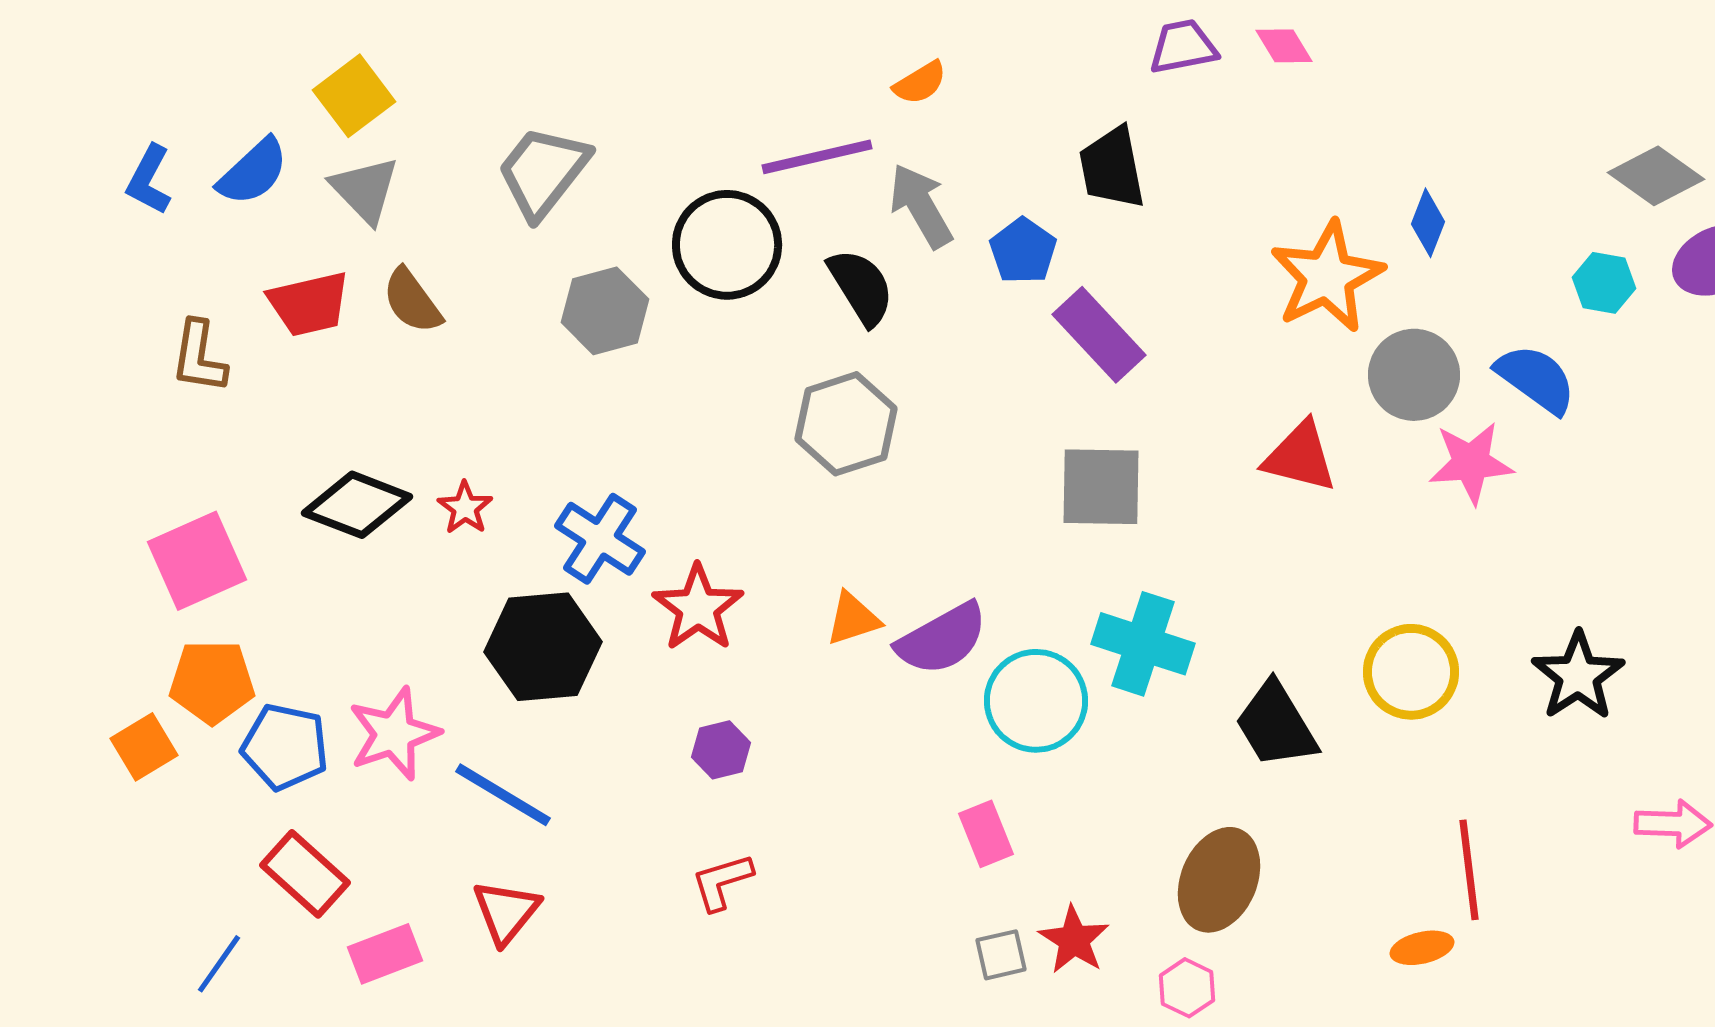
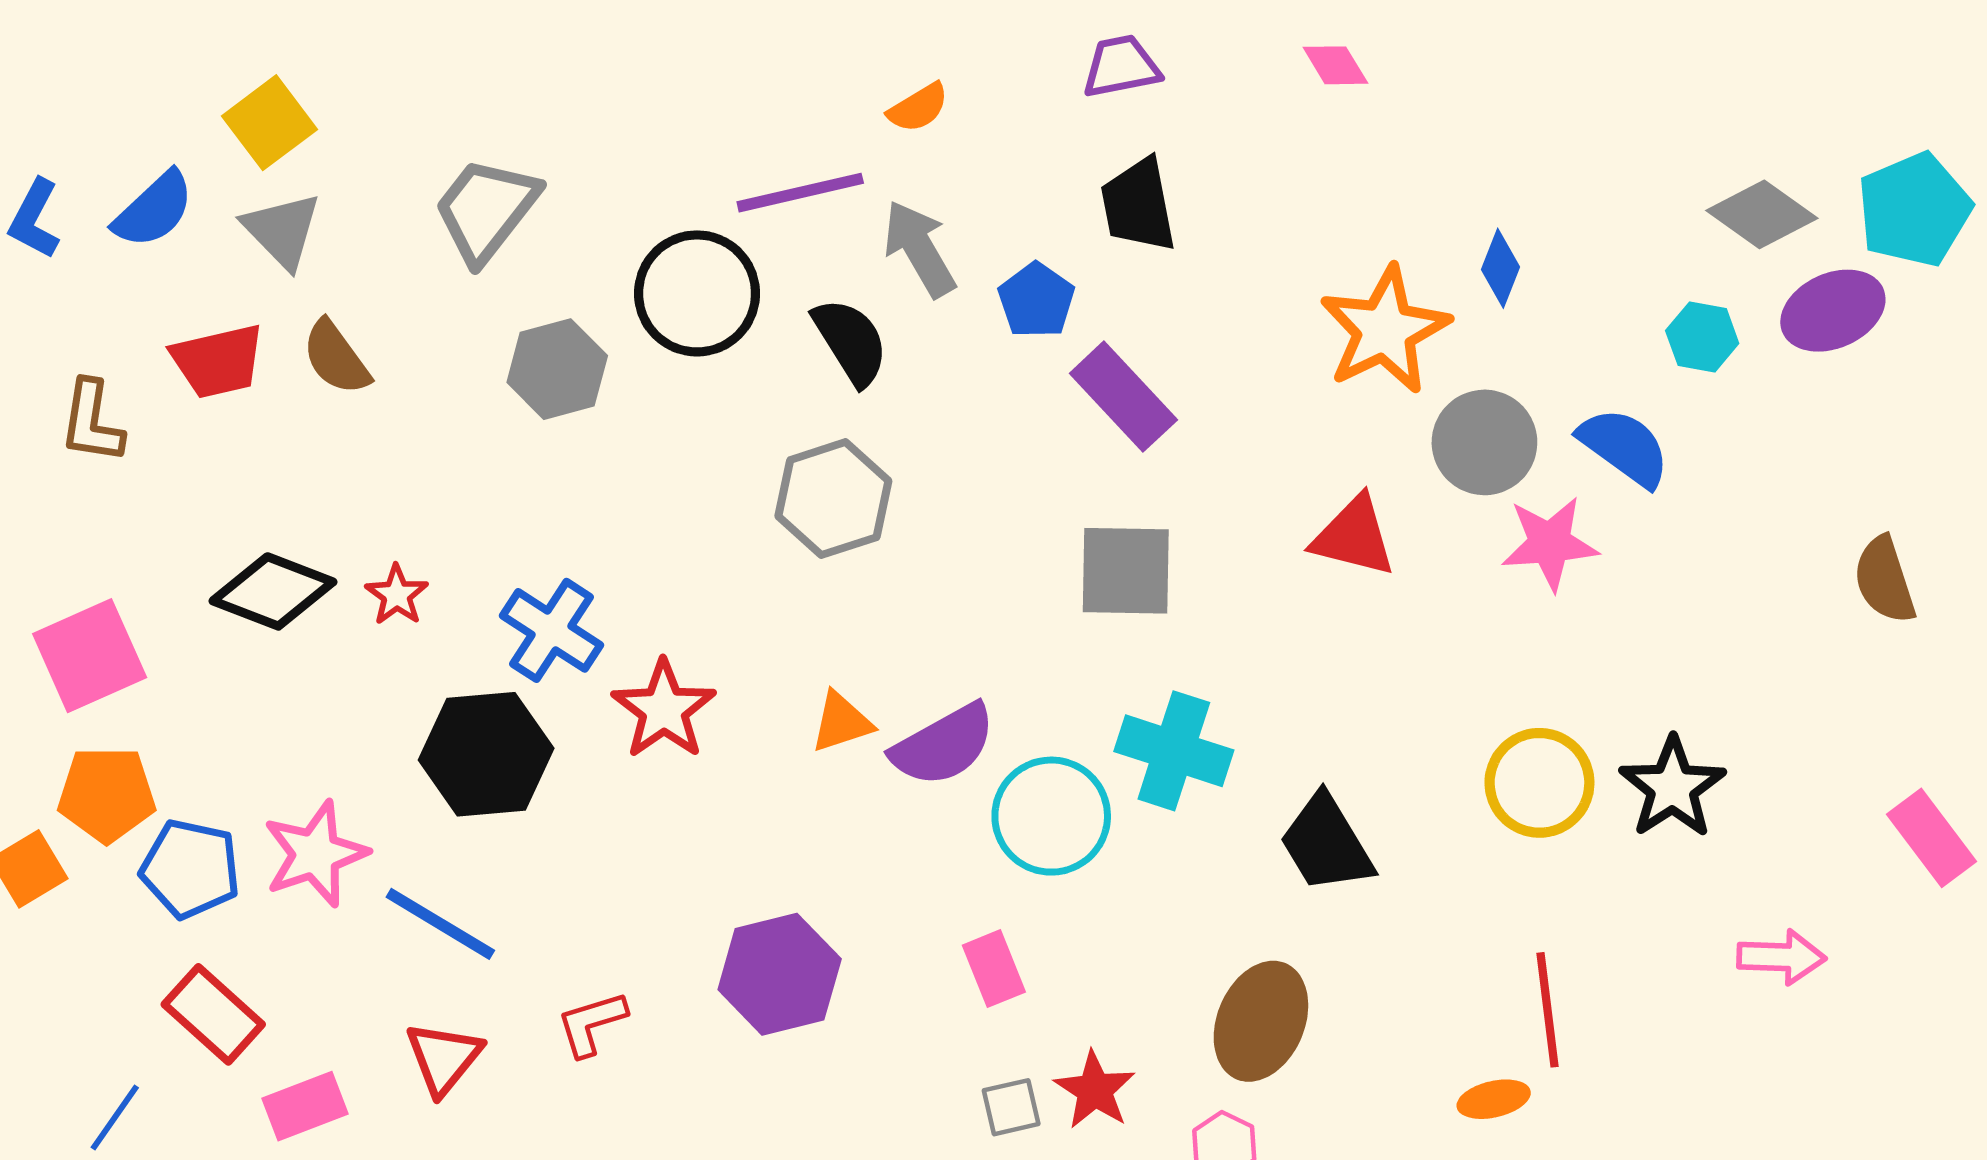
purple trapezoid: (1183, 47) -> (1121, 66), moved
yellow circle: (1411, 672) -> (1539, 783), moved
purple hexagon: (721, 750) -> (780, 974), moved, size x1.8
red L-shape: (722, 882) -> (592, 1024), moved

